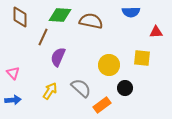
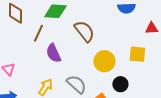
brown semicircle: (91, 21) -> (84, 31), moved, turned 40
purple semicircle: (58, 57) -> (53, 53), turned -48

